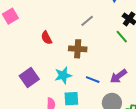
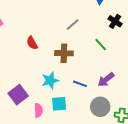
green line: (122, 37) -> (101, 45), moved
purple square: (29, 78) -> (18, 95), moved

